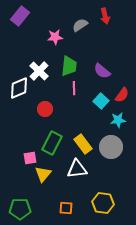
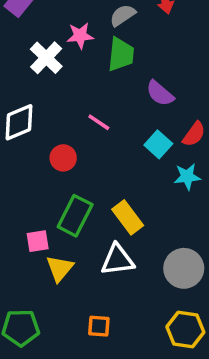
green trapezoid: (69, 66) -> (121, 54), moved
white cross: (39, 71) -> (46, 58), moved
pink line: (74, 88) -> (99, 122), moved, turned -56
gray circle: (111, 147) -> (184, 268), moved
yellow hexagon: (103, 203) -> (185, 329), moved

